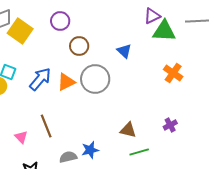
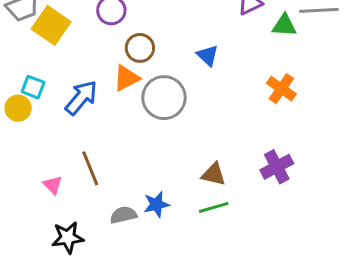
green triangle: (164, 31) -> (284, 25), moved, size x0.7
orange triangle: (66, 82) -> (126, 78), moved
purple cross: (170, 125) -> (277, 167), size x1.5
green line: (139, 152) -> (214, 207), moved

